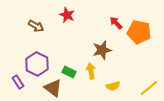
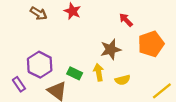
brown arrow: (36, 26) -> (39, 13), moved
orange pentagon: (139, 32) -> (151, 44), moved, turned -30
yellow semicircle: (113, 86) -> (123, 80), moved

